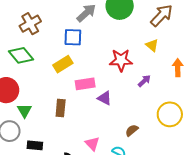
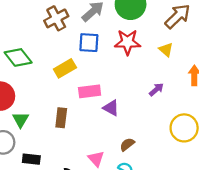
brown cross: (30, 24) -> (56, 18), moved
blue square: (73, 37) -> (89, 43), moved
red star: (121, 60) -> (127, 42), moved
brown semicircle: (132, 130) -> (127, 144), moved

